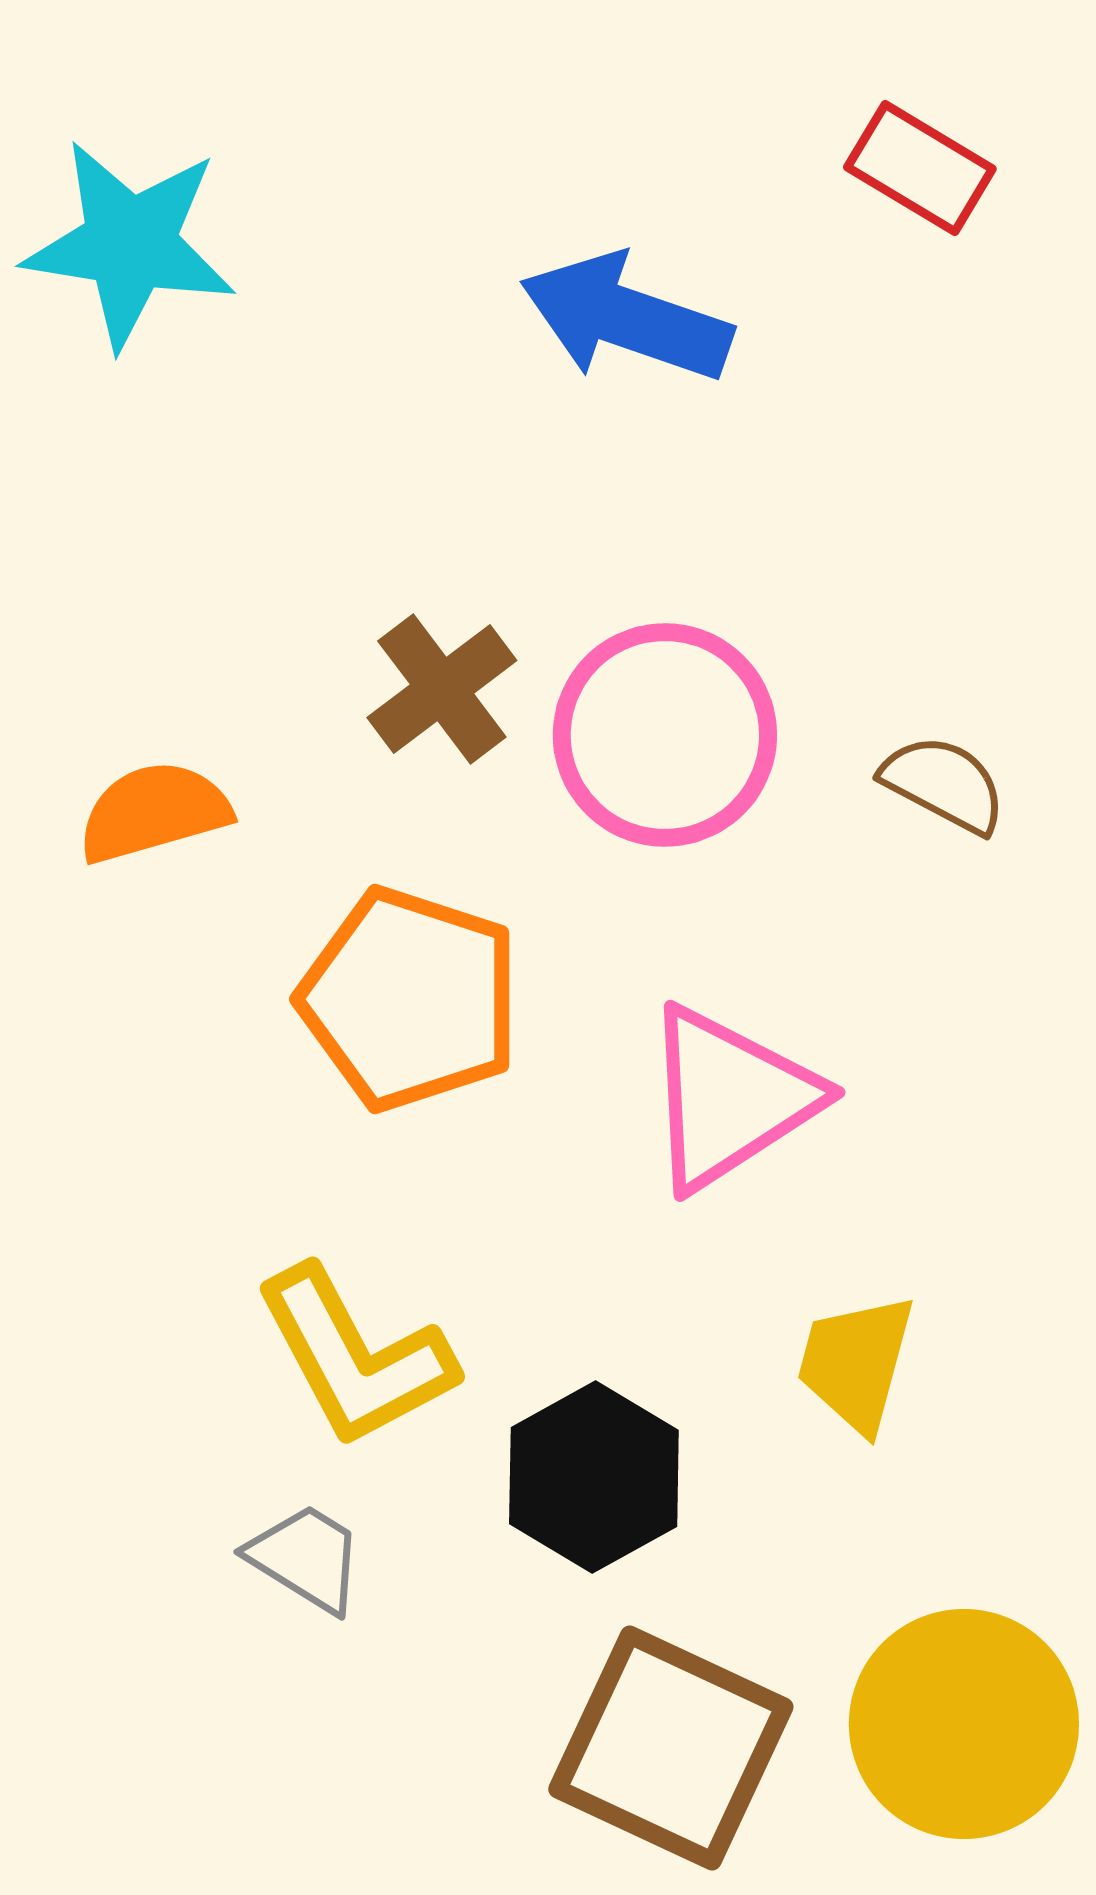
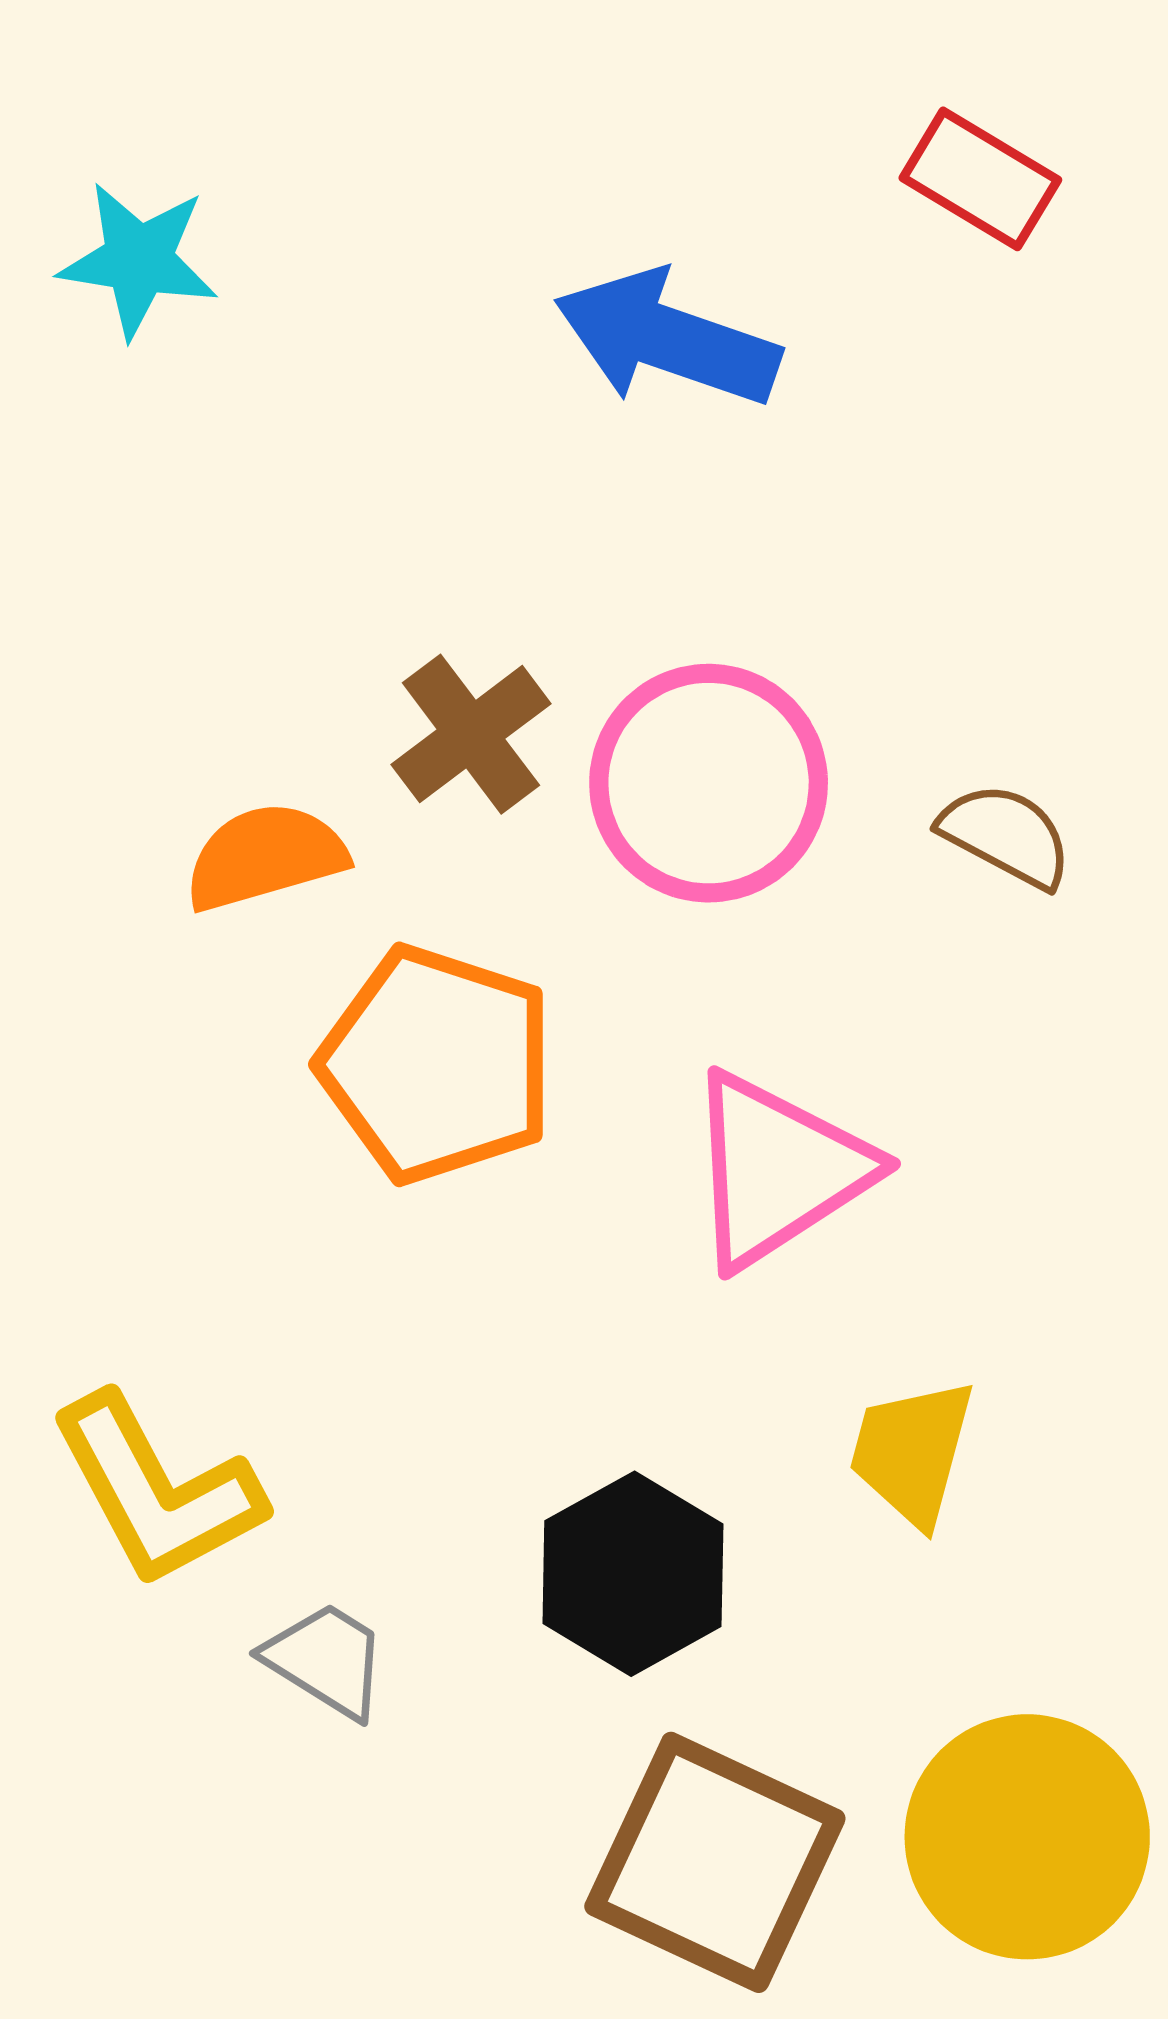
cyan star: (130, 244) -> (139, 260), size x0.7
orange semicircle: (154, 812) -> (265, 857), moved
yellow L-shape: (355, 1357) -> (157, 1491), moved

